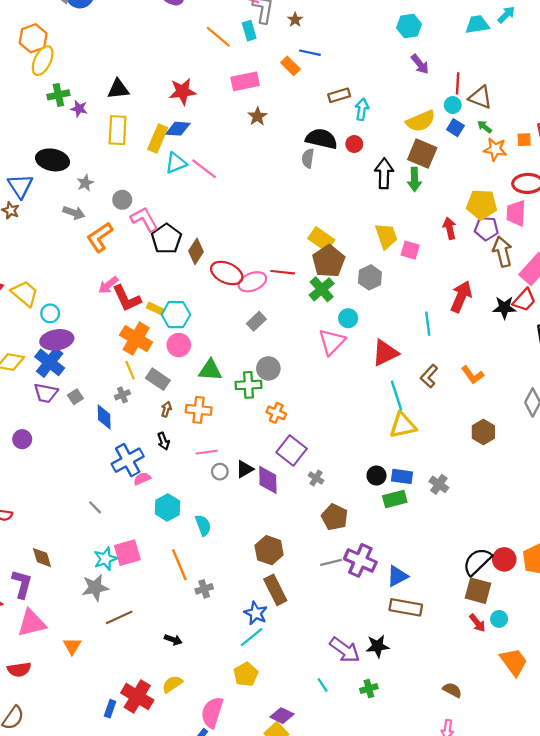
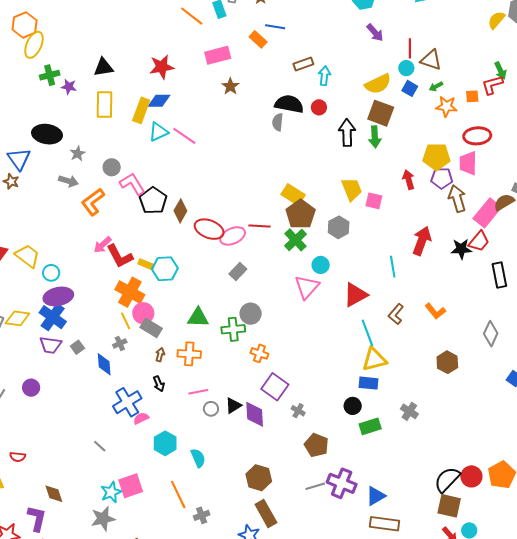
green arrow: (485, 127) -> (436, 86), turned -64
pink circle: (179, 345) -> (143, 313), moved
blue rectangle: (402, 476) -> (368, 383), moved

